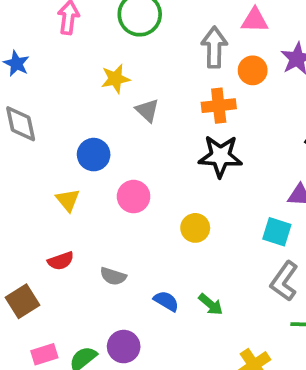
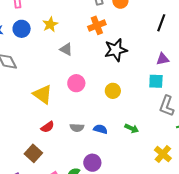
orange cross: (219, 106) -> (97, 25), moved
gray triangle: (147, 110) -> (66, 49), moved
blue circle: (94, 155) -> (22, 29), moved
yellow triangle: (68, 200) -> (43, 94), size x1.5
blue semicircle: (166, 301) -> (100, 129), moved

